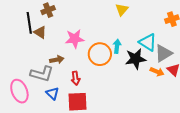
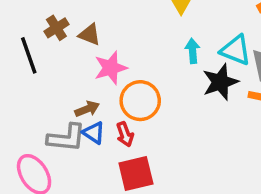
brown triangle: (40, 32) -> (90, 35), moved
cyan arrow: (117, 46) -> (193, 51), moved
orange circle: (100, 54) -> (140, 101), moved
blue triangle: (52, 93) -> (94, 133), moved

